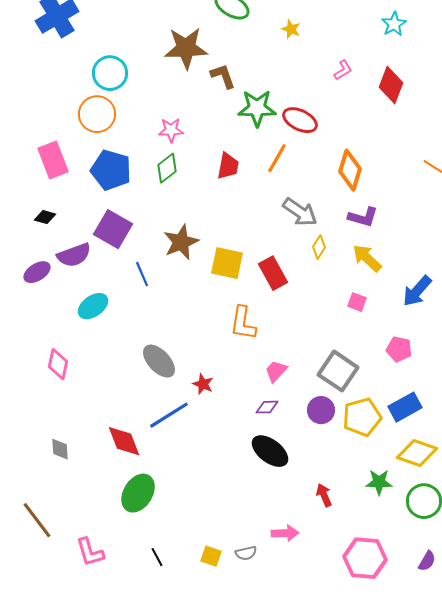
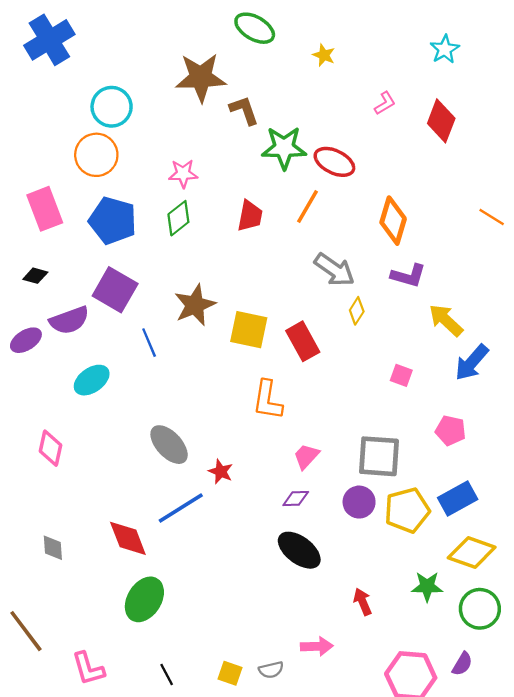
yellow arrow: (367, 258) -> (446, 320), moved
gray square: (338, 371) -> (379, 456), turned -30
purple semicircle: (427, 561) -> (462, 664), moved

